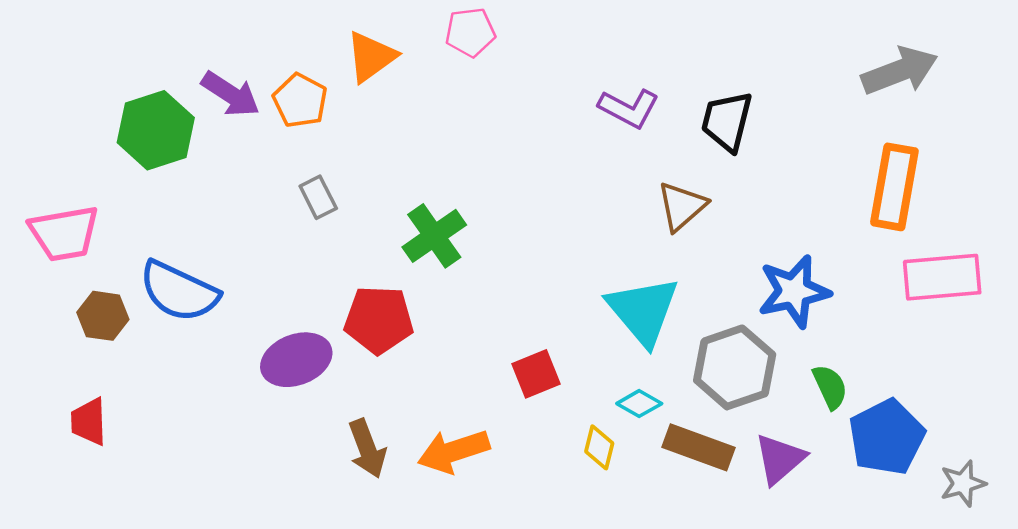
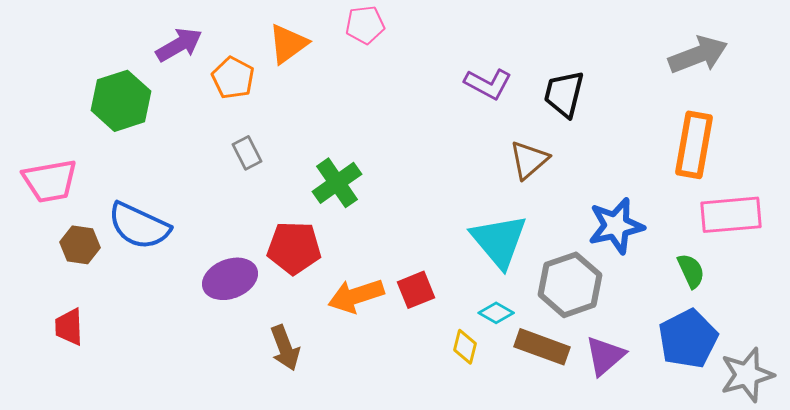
purple arrow: (231, 94) -> (179, 45), moved, turned -63
green semicircle: (830, 387) -> (691, 271), moved
orange arrow: (454, 451) -> (356, 296), moved
gray star: (963, 483) -> (747, 375), size x1.5

